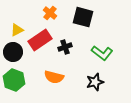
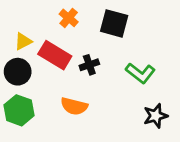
red rectangle: (40, 40) -> (55, 55), turned 65
black star: (95, 82) -> (155, 116), moved

